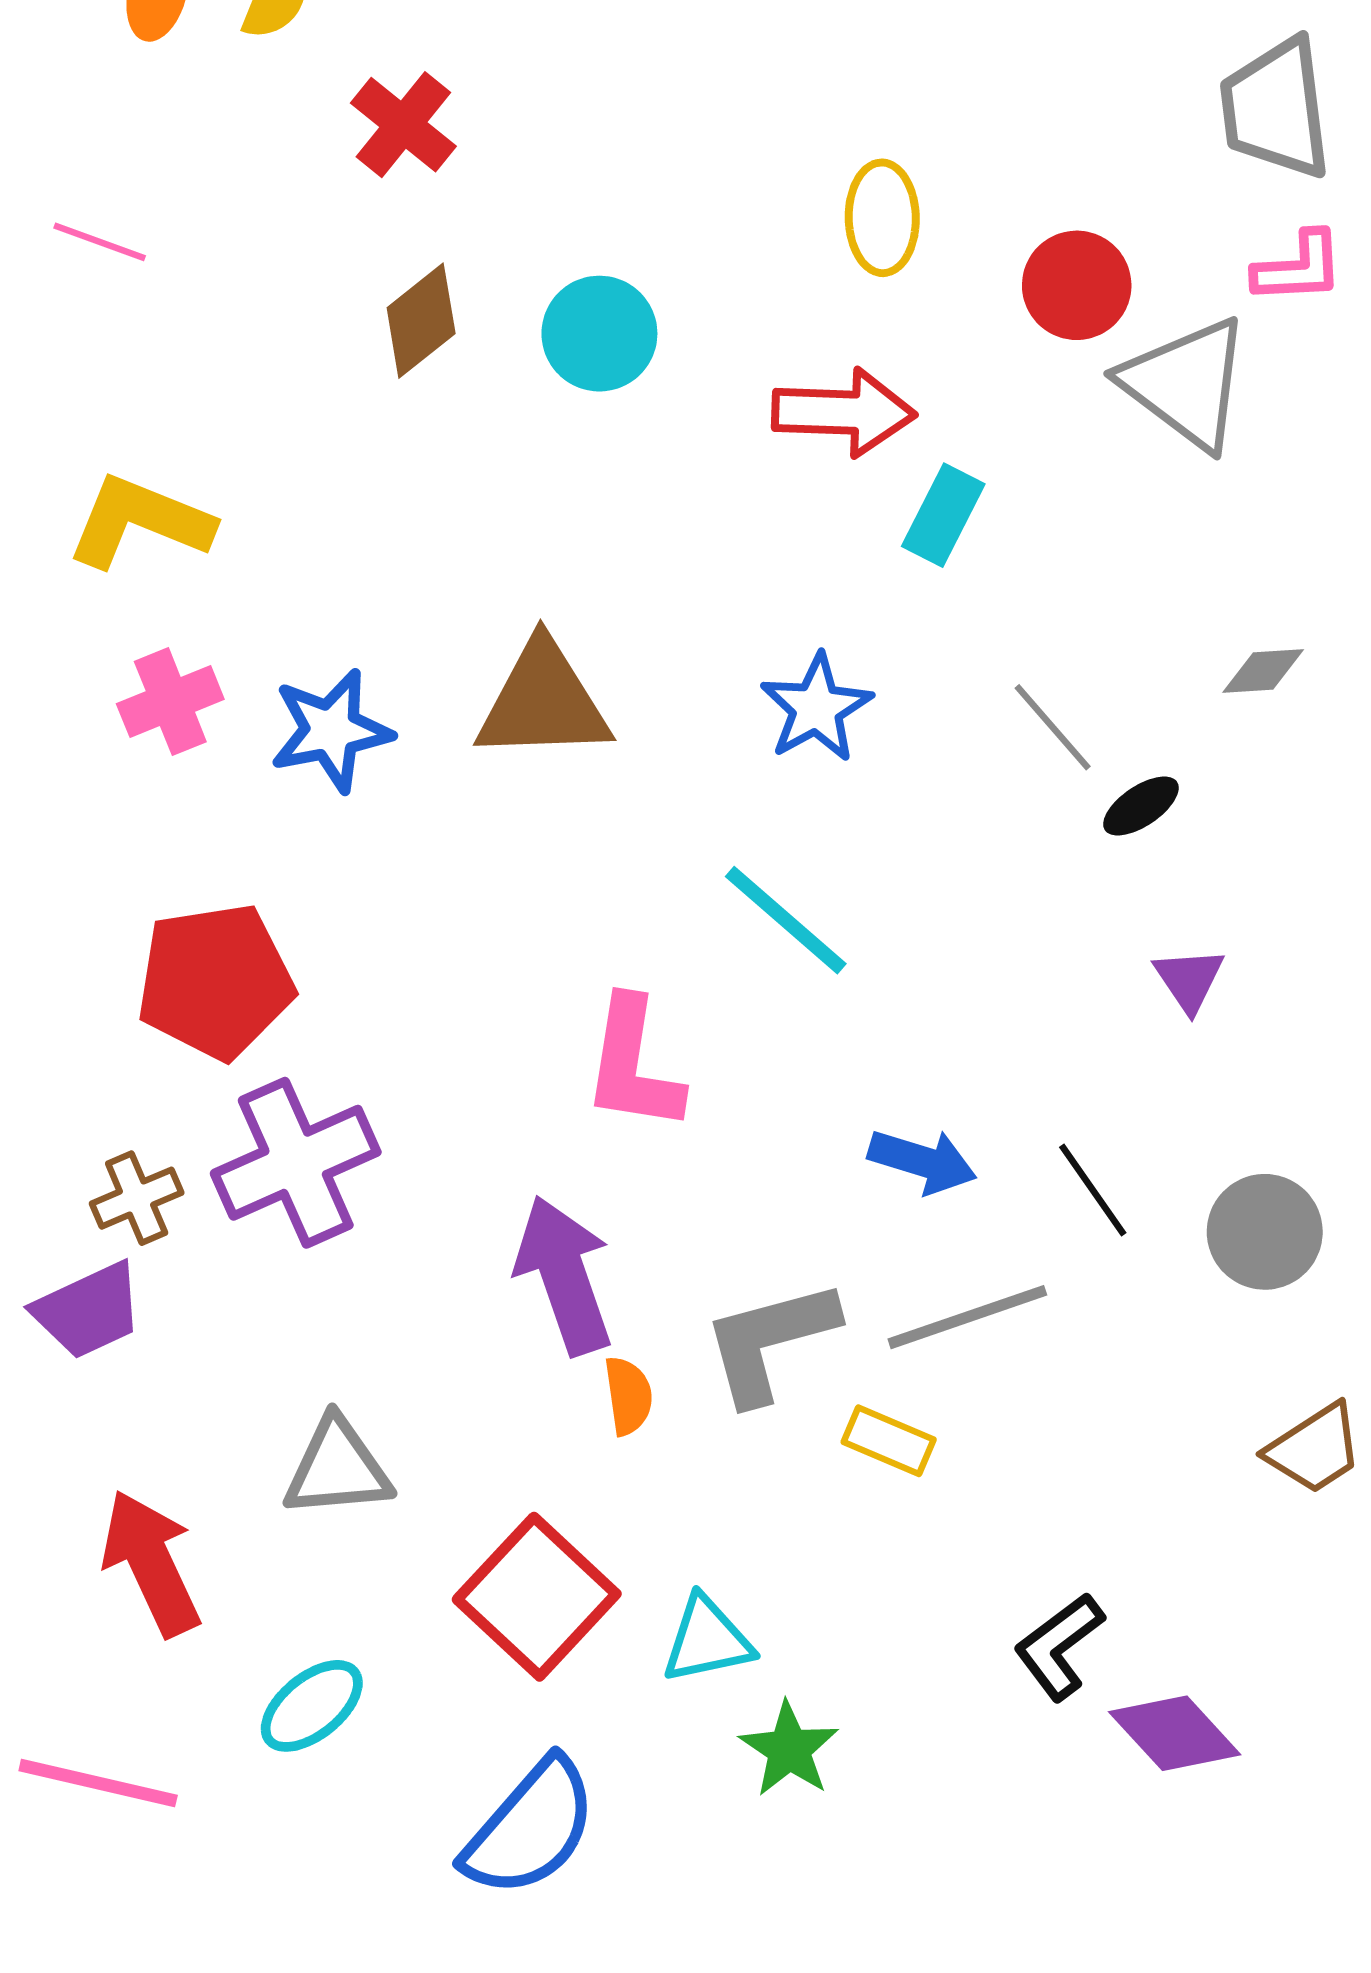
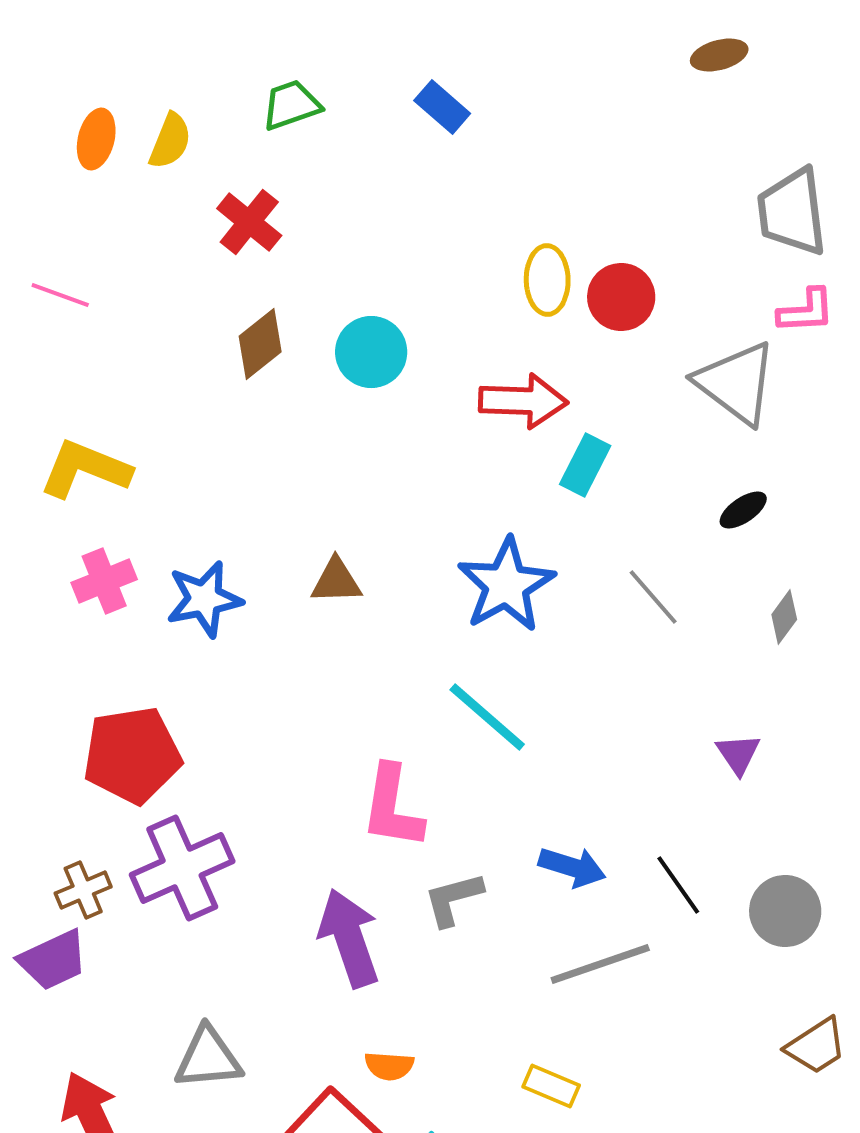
red circle: (1077, 285) -> (621, 297), moved
gray diamond: (1263, 671) -> (784, 617), moved, turned -50
brown triangle: (543, 702) -> (336, 581), size x0.6
blue star: (816, 708) -> (506, 585), size x1.4
black ellipse: (1141, 806) -> (743, 510), moved
gray L-shape: (770, 1341) -> (453, 899), moved, size x0.7
orange semicircle: (628, 1396) -> (389, 1066), moved, turned 102
yellow rectangle: (889, 1441) -> (551, 1086), moved

